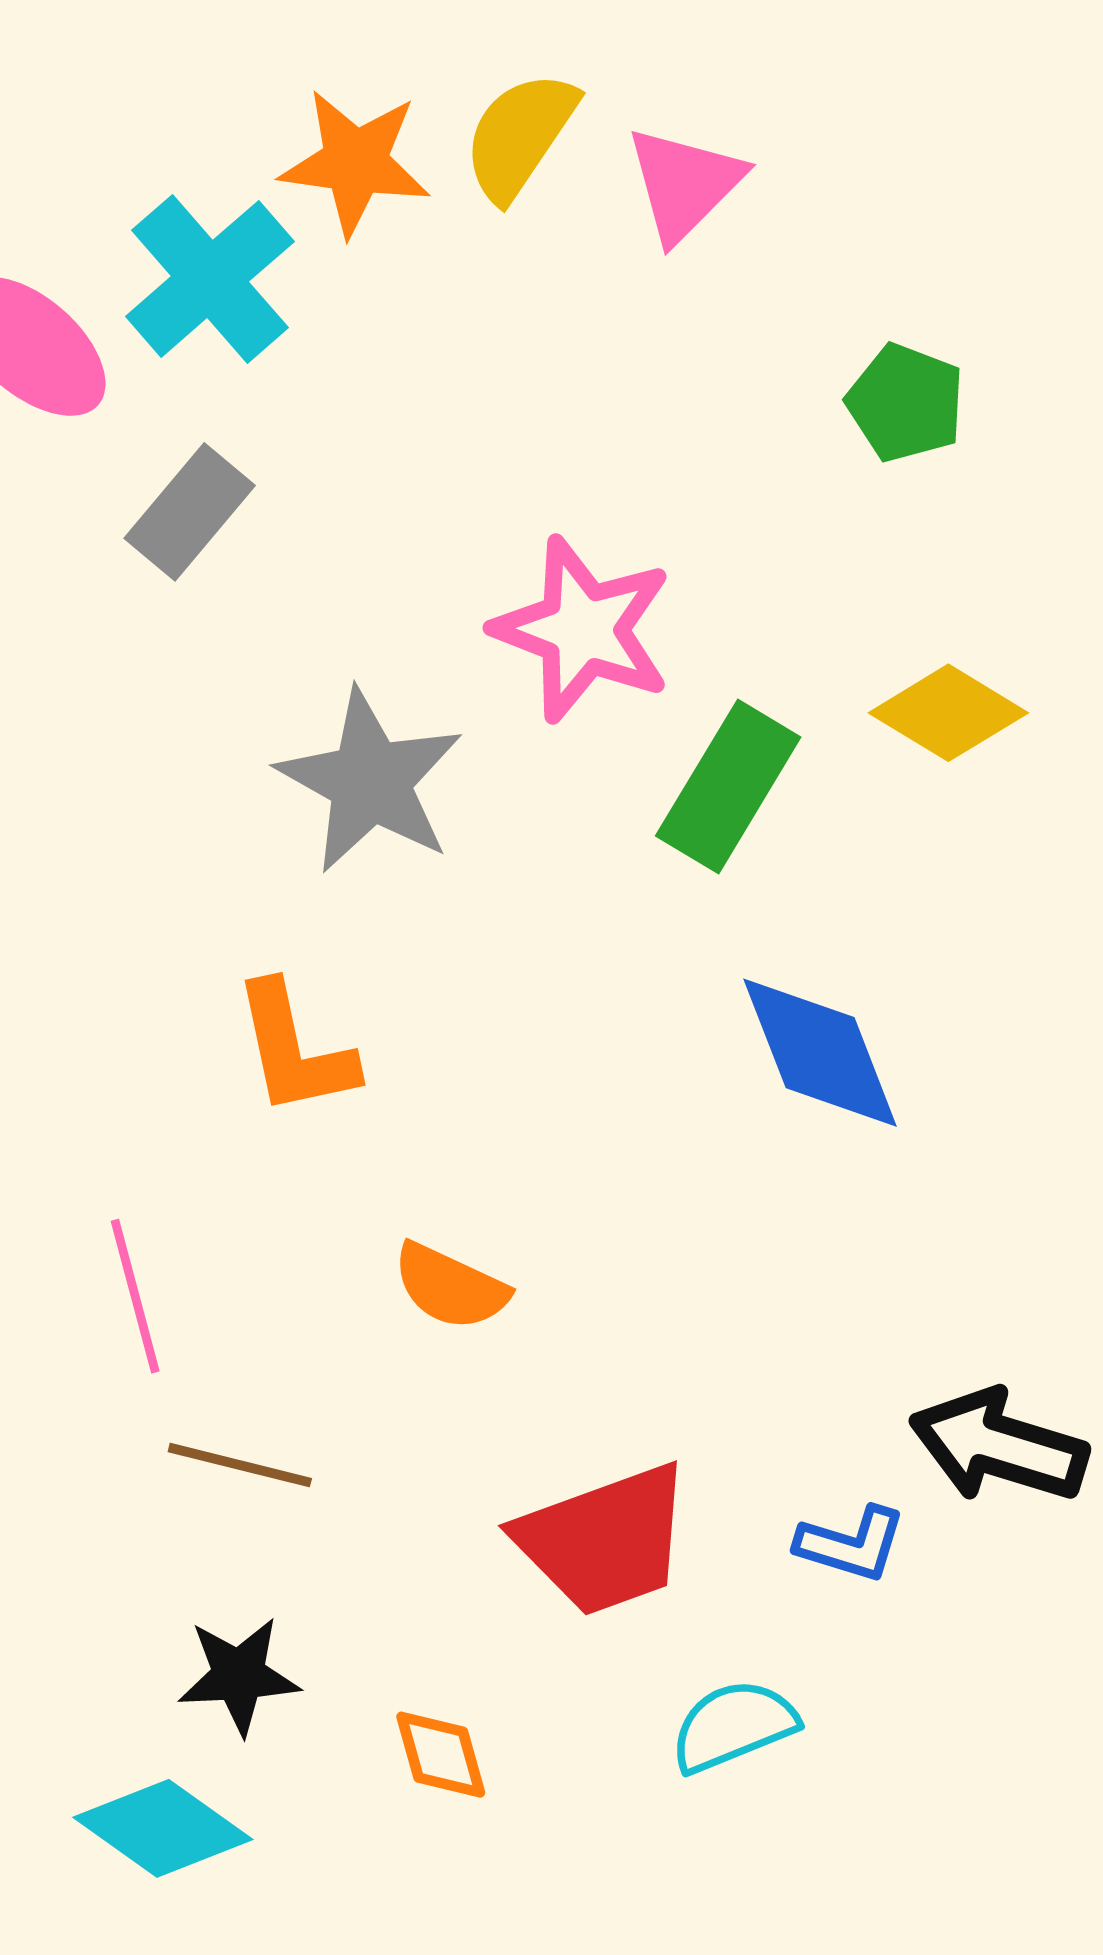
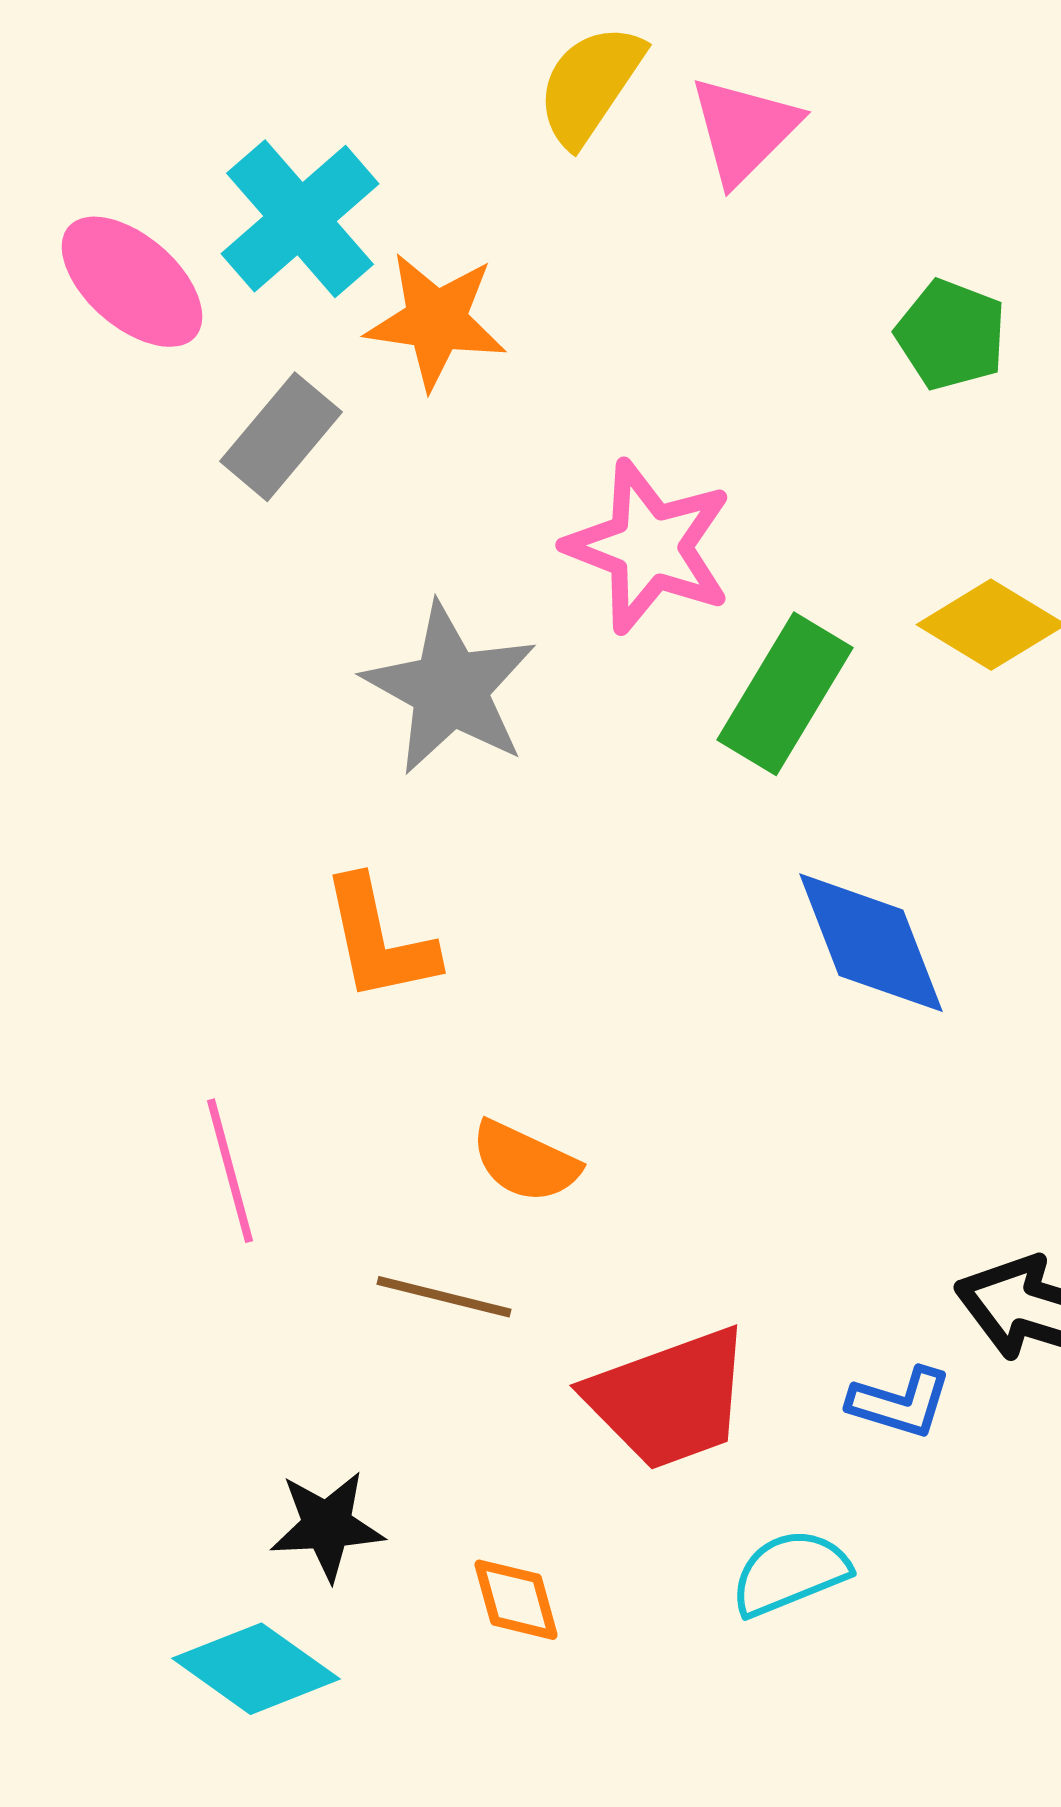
orange star: (355, 162) -> (436, 321), moved
brown line: (240, 1465) -> (444, 1297), moved

